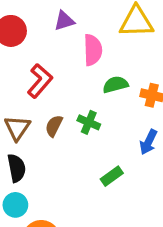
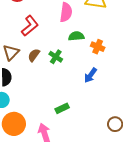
green rectangle: (112, 176) -> (62, 108), moved

